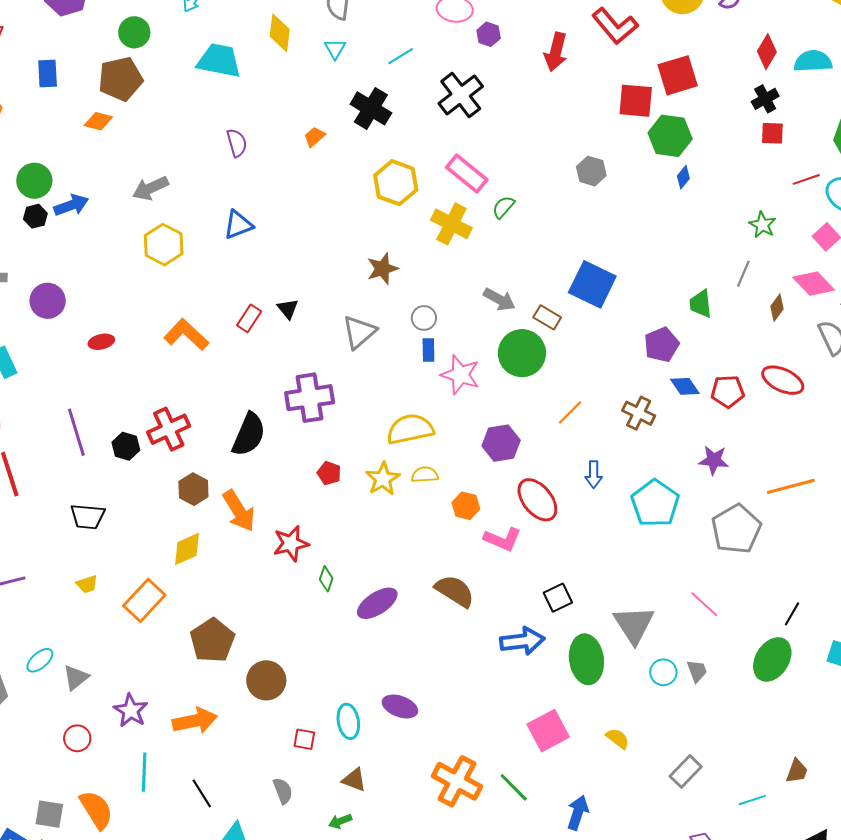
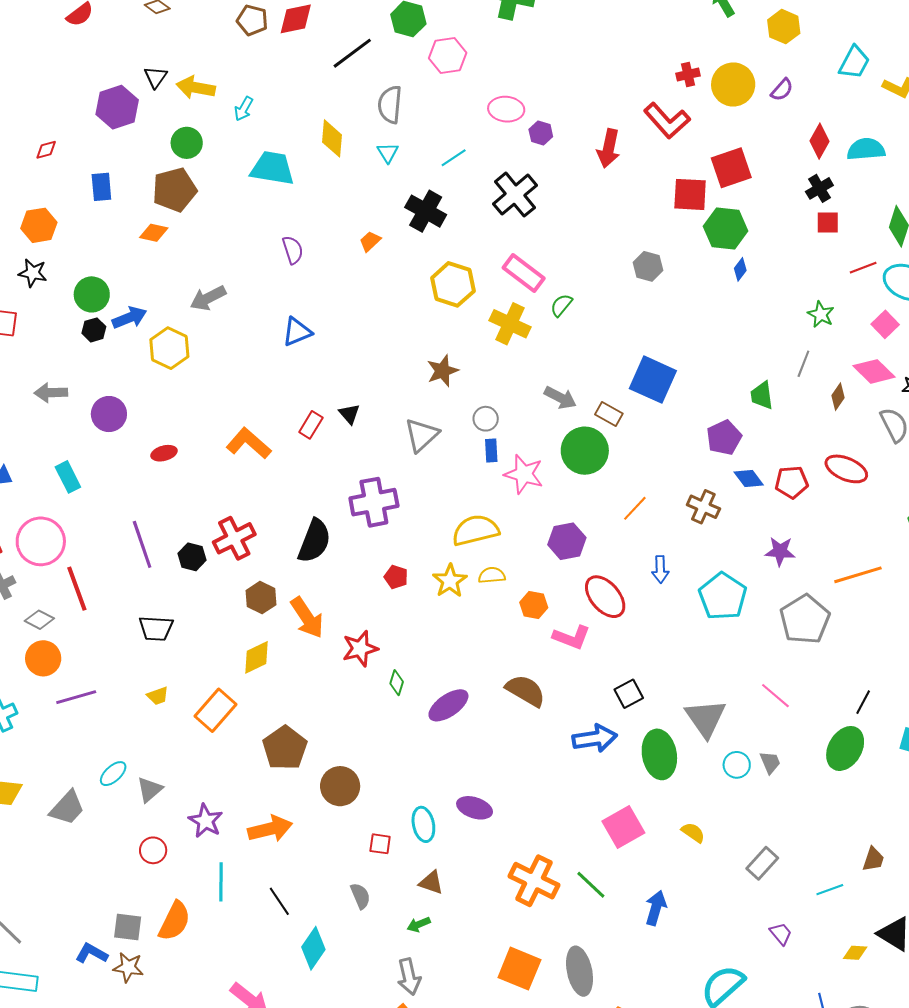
yellow hexagon: (164, 245) -> (169, 348), moved
orange semicircle: (96, 810) -> (175, 921), turned 60

